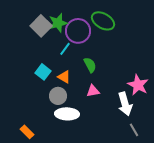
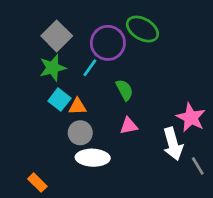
green star: (58, 23) -> (53, 68), moved
orange triangle: (64, 77) -> (77, 106), moved, turned -32
gray line: (134, 130) -> (198, 166), moved

